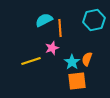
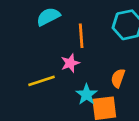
cyan semicircle: (44, 20) -> (48, 17), moved
cyan star: (72, 62) -> (87, 95), moved

